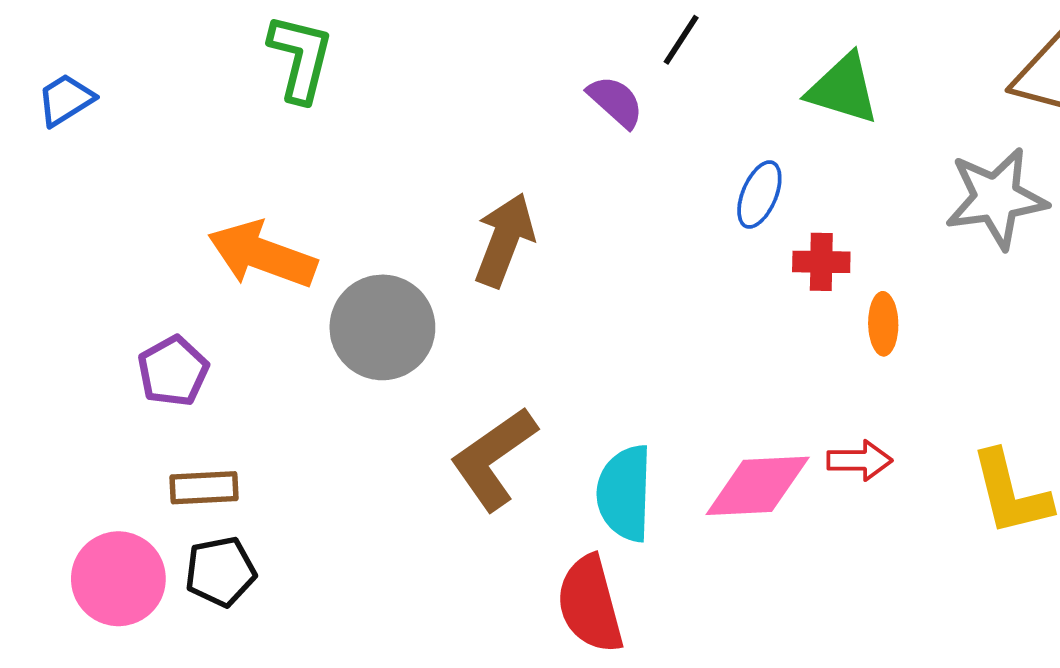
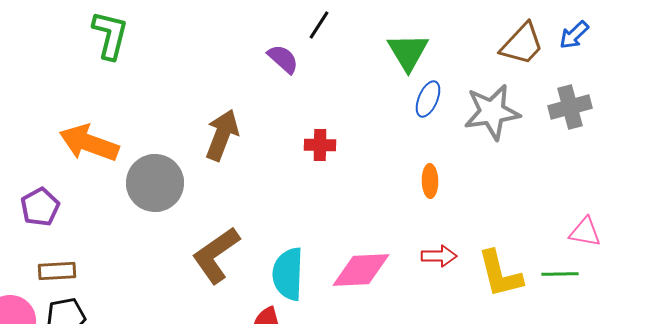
green triangle: (843, 89) -> (408, 52), turned 42
blue ellipse: (759, 195) -> (428, 99), moved
red cross: (821, 262) -> (320, 145), moved
red arrow: (860, 460) -> (439, 256), moved

